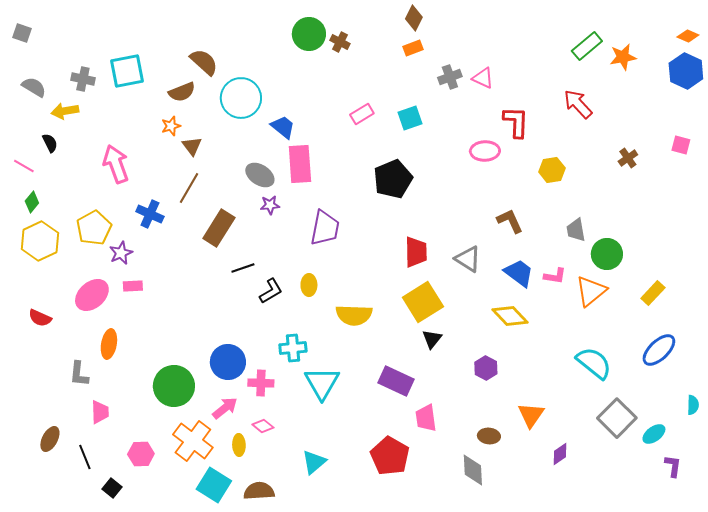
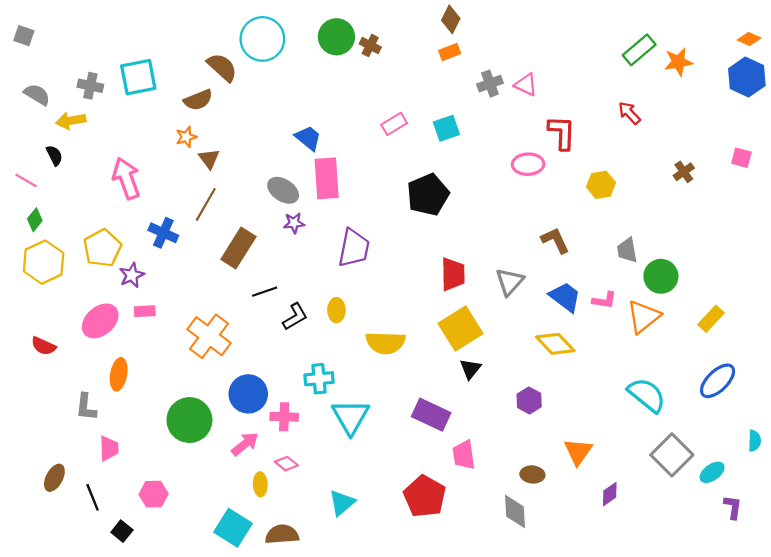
cyan circle: (241, 98) -> (262, 39), moved
red arrow: (578, 104) -> (629, 113), size x0.7
gray triangle: (468, 259) -> (510, 282), turned 40
orange cross: (193, 441) -> (209, 336), moved

